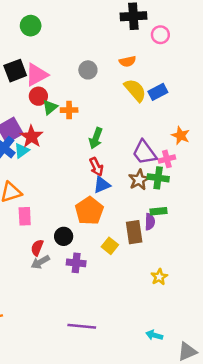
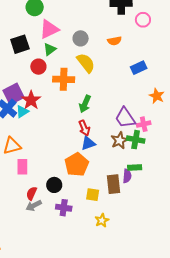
gray circle: (88, 70) -> (81, 38), moved
pink triangle: (37, 75) -> (49, 29), moved
yellow semicircle: (135, 90) -> (86, 63), moved
green triangle: (50, 107) -> (50, 49), moved
orange cross: (69, 110) -> (64, 79), size x1.5
orange star: (181, 135) -> (157, 96), moved
yellow square: (110, 246) -> (93, 195), turned -32
yellow star: (159, 277) -> (102, 220), moved

